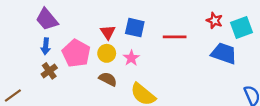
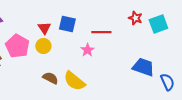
blue trapezoid: (224, 53) -> (143, 67), moved
pink star: (131, 58) -> (87, 50), moved
brown semicircle: (108, 79) -> (50, 78), moved

